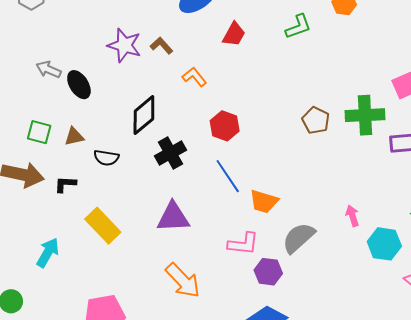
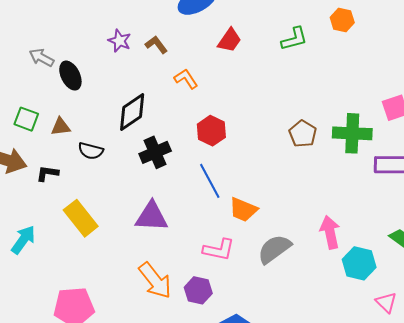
purple star: (124, 45) -> (119, 41), size x0.7
pink arrow: (352, 216) -> (330, 232), size x1.5
purple hexagon: (268, 272) -> (198, 290), moved

